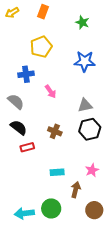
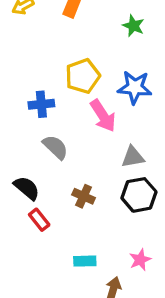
yellow pentagon: (41, 47) -> (83, 76), moved
pink arrow: (51, 91) -> (103, 116), moved, size x1.5
gray semicircle: (16, 102) -> (55, 147), moved
red rectangle: (27, 147) -> (39, 220), turned 64

